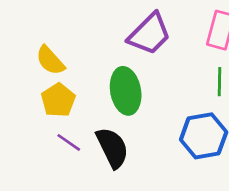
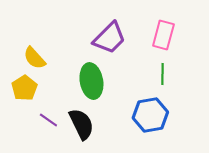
yellow pentagon: (58, 100) -> (24, 88), moved

